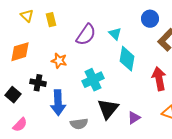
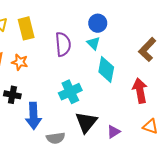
blue circle: (150, 19) -> (98, 23), moved
yellow rectangle: (51, 20) -> (26, 28), size x1.5
purple semicircle: (86, 35) -> (63, 44), turned -40
orange star: (59, 61) -> (20, 62), moved

